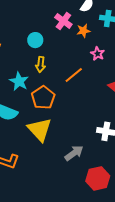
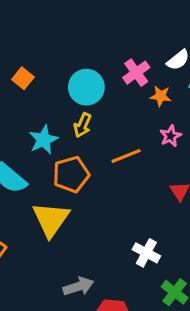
cyan circle: (35, 40) -> (86, 87), size x1.5
gray arrow: (74, 153) -> (78, 286), moved

